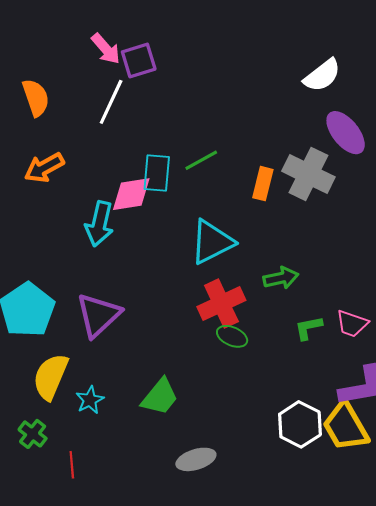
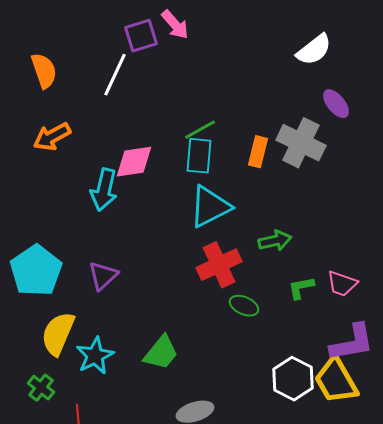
pink arrow: (106, 49) -> (175, 25), moved
purple ellipse: (346, 133) -> (336, 104), size x0.7
cyan rectangle: (157, 173) -> (199, 156), moved
purple triangle: (98, 315) -> (103, 276), size x0.7
green ellipse: (232, 336) -> (244, 306), moved
cyan star: (90, 400) -> (95, 356), size x1.4

